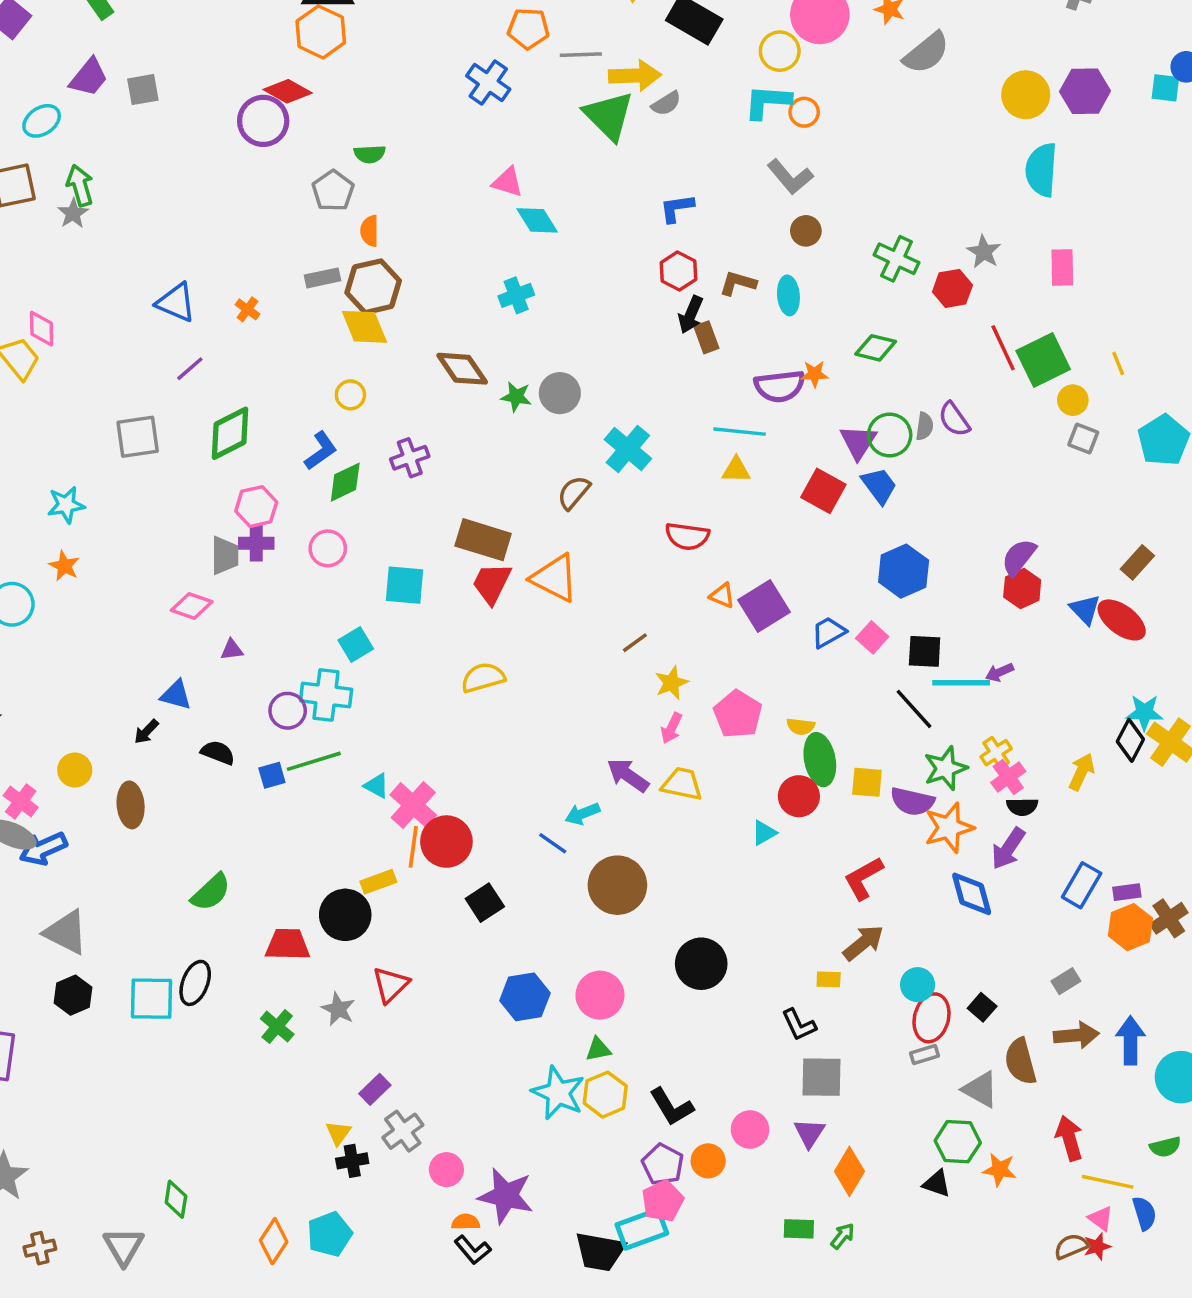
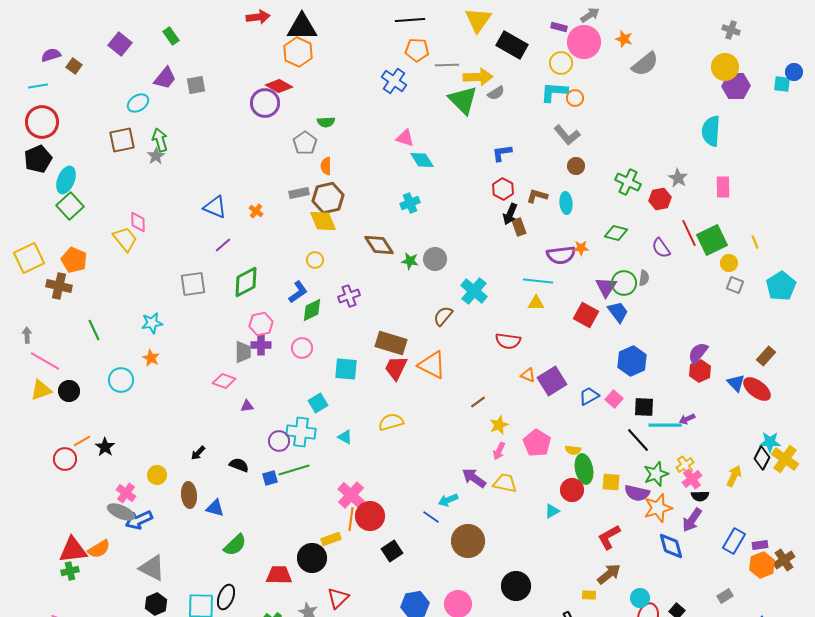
yellow circle: (1026, 95) -> (725, 67), moved
purple semicircle: (954, 419) -> (661, 248), moved
blue triangle: (176, 695) -> (215, 508), moved
cyan triangle: (377, 786) -> (345, 437), moved

